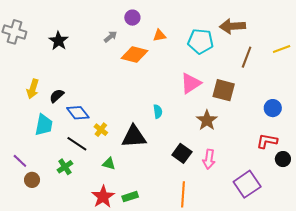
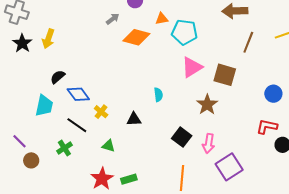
black star: (59, 41) -> (22, 43), moved
cyan pentagon: (201, 41) -> (184, 32), moved
yellow arrow: (33, 89) -> (48, 39), moved
black triangle: (134, 137) -> (134, 119), size x0.6
purple square: (247, 184) -> (229, 167), moved

